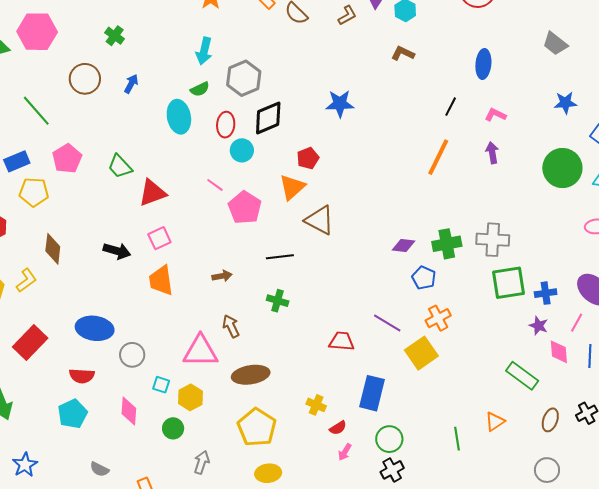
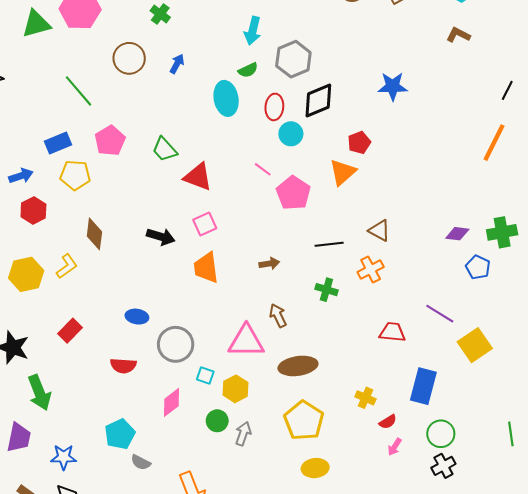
red triangle: (152, 193) -> (198, 177), turned 40
brown triangle: (320, 220) -> (379, 231), moved, size x0.7
orange cross: (438, 318) -> (371, 270), moved
blue ellipse: (95, 328) -> (137, 317), size x0.6
red rectangle: (30, 342) -> (70, 331), size x0.7
gray circle: (132, 355) -> (176, 344), size x1.4
pink diamond: (129, 411) -> (172, 402), turned 48
cyan pentagon: (73, 414) -> (120, 434), moved
gray arrow: (202, 462) -> (243, 434), moved
blue star: (25, 465) -> (64, 457), turned 30

